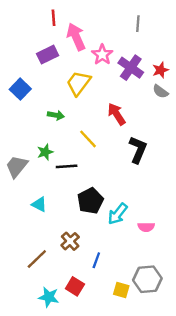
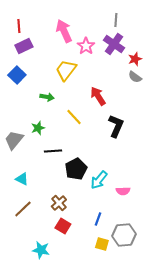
red line: (53, 18) -> (19, 26), moved
purple rectangle: (48, 55) -> (24, 46), moved
purple cross: (131, 68) -> (114, 44), moved
black line: (67, 166) -> (53, 151), moved
cyan triangle: (39, 204) -> (22, 179), moved
brown line: (37, 259) -> (23, 209), moved
blue line: (96, 260) -> (98, 219), moved
red square: (75, 286) -> (63, 226), moved

